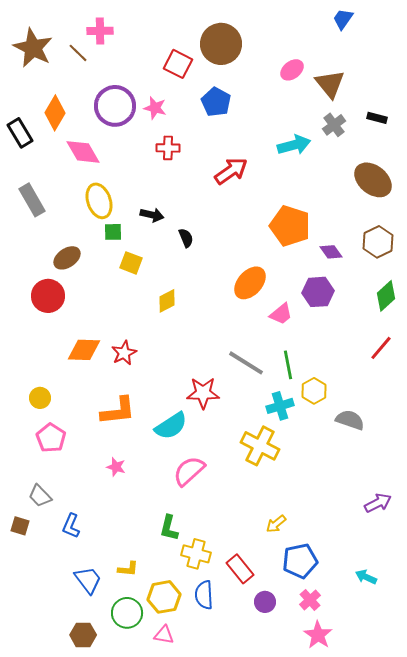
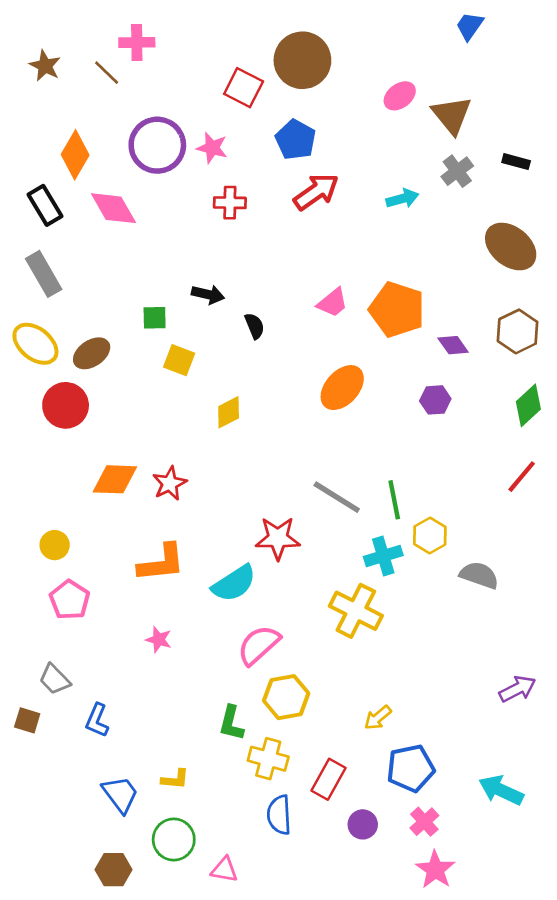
brown star: (33, 48) -> (45, 66), size x0.6
black rectangle: (20, 133) -> (45, 205), moved
cyan arrow: (294, 145) -> (402, 199), size x0.7
red arrow: (231, 171) -> (316, 192), moved
yellow ellipse: (99, 201) -> (35, 344), moved, turned -32
purple hexagon: (318, 292) -> (435, 400), size x0.7
pink trapezoid: (281, 314) -> (333, 303), moved
red rectangle: (240, 569) -> (328, 779), turned 68
cyan arrow: (366, 577) -> (501, 790), size x1.5
yellow hexagon: (164, 597) -> (286, 697), moved

